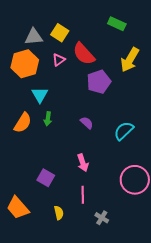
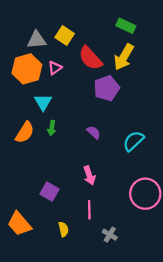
pink triangle: (59, 60) -> (55, 68), moved
yellow arrow: (130, 60) -> (124, 57), moved

